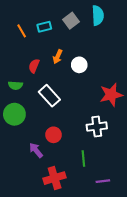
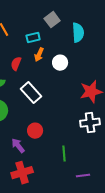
cyan semicircle: (98, 15) -> (78, 33), moved
cyan rectangle: (44, 27) -> (33, 38), moved
white cross: (97, 127) -> (90, 123), moved
red cross: (55, 178) -> (22, 173), moved

